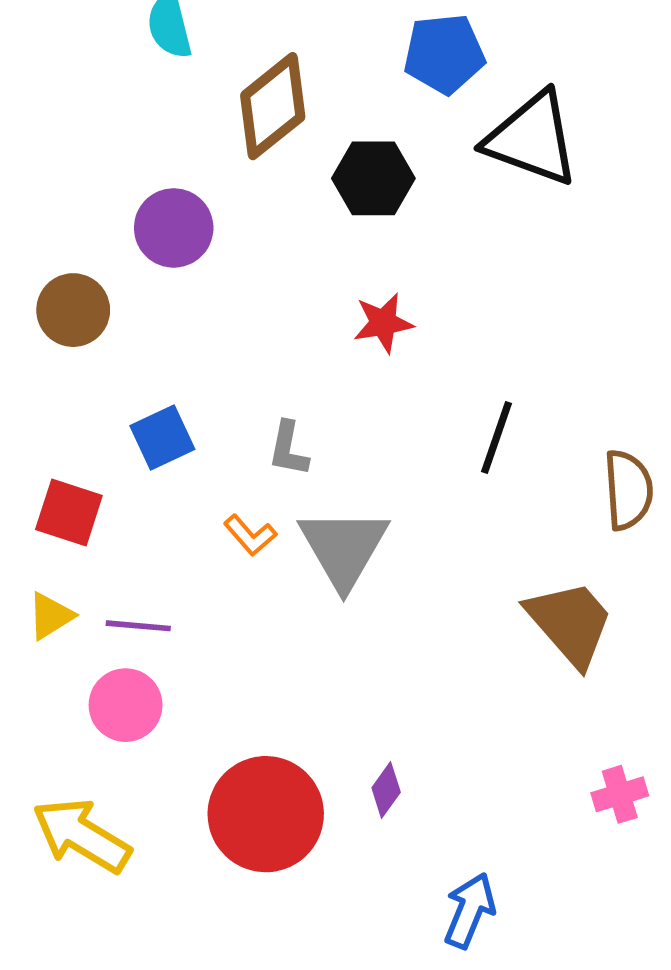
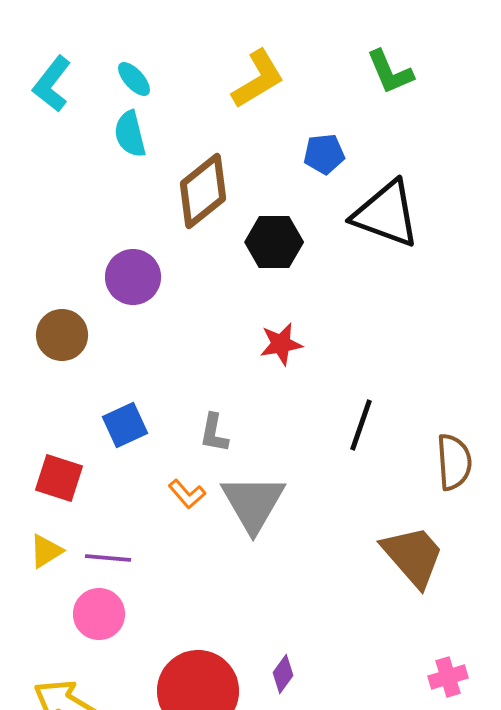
blue pentagon: (444, 54) -> (324, 154), size x0.7

